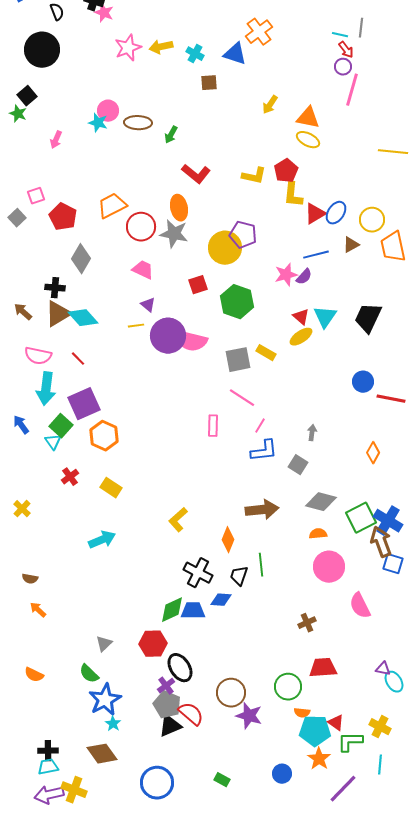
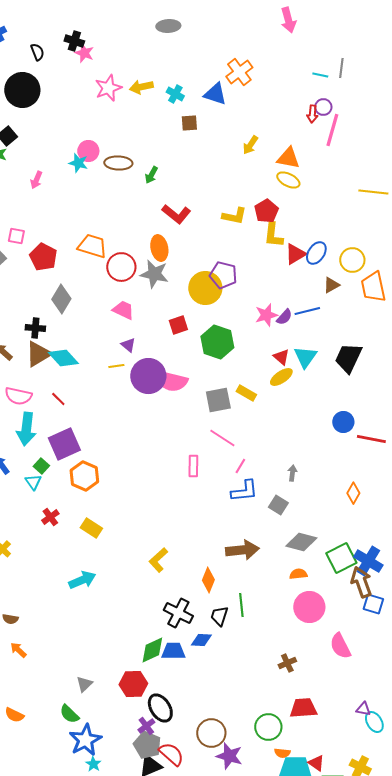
red arrow: (346, 50) -> (312, 114), moved, turned 42
pink square: (36, 196) -> (16, 236), turned 30
orange trapezoid: (112, 206) -> (92, 246), turned 44
blue line: (316, 255) -> (307, 311), moved
green square: (61, 426) -> (41, 466), size x0.7

